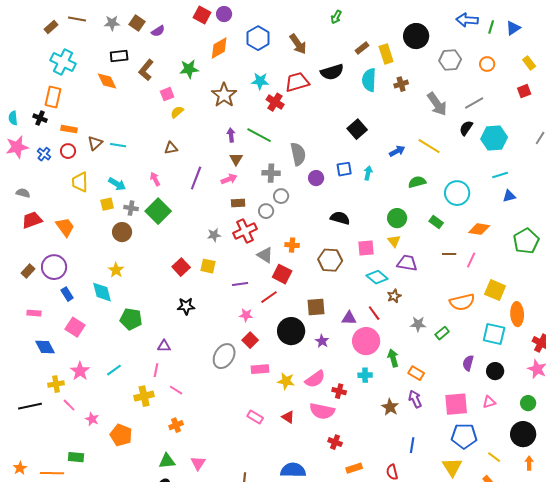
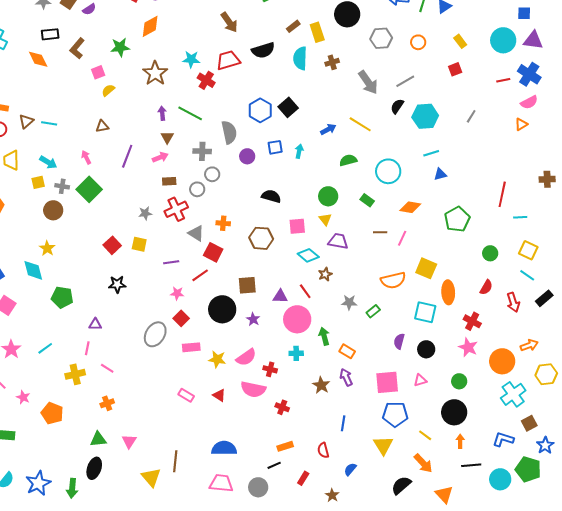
blue hexagon: (258, 38) -> (260, 110), moved
red cross: (335, 442) -> (282, 407), moved

